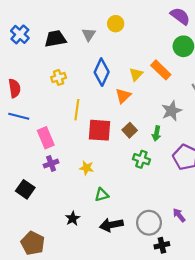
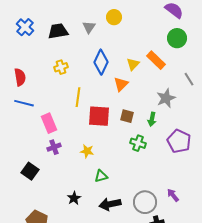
brown square: (130, 130) -> (127, 116), turned -32

